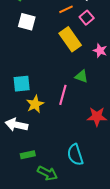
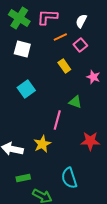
yellow rectangle: (70, 39) -> (64, 66), size x0.6
cyan square: (22, 84) -> (26, 89), moved, turned -30
yellow star: (35, 104) -> (42, 144), moved

